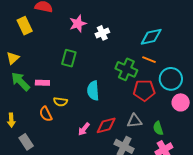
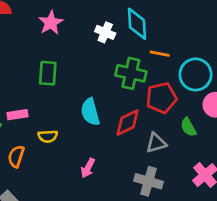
white cross: (102, 33) -> (105, 32), moved, turned -32
cyan diamond: (151, 37) -> (137, 24), moved, turned -70
orange semicircle: (46, 114) -> (16, 156), moved, turned 56
red diamond: (106, 125) -> (128, 122), moved
green semicircle: (158, 128) -> (188, 127), moved

